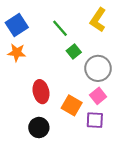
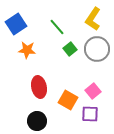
orange star: (17, 53) -> (27, 50), moved
gray circle: (98, 68) -> (97, 49), moved

